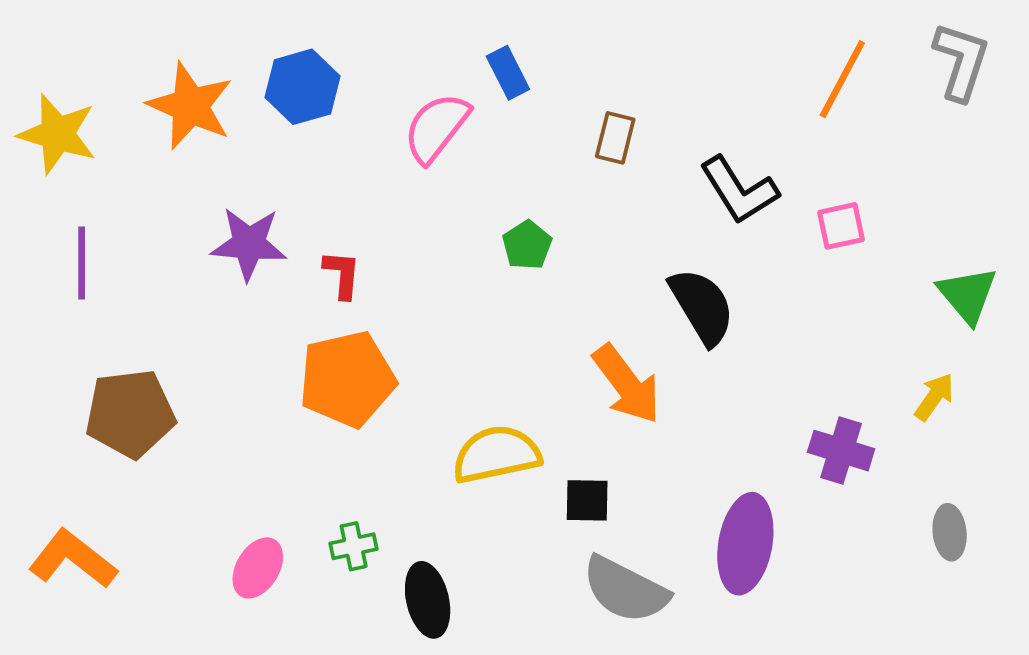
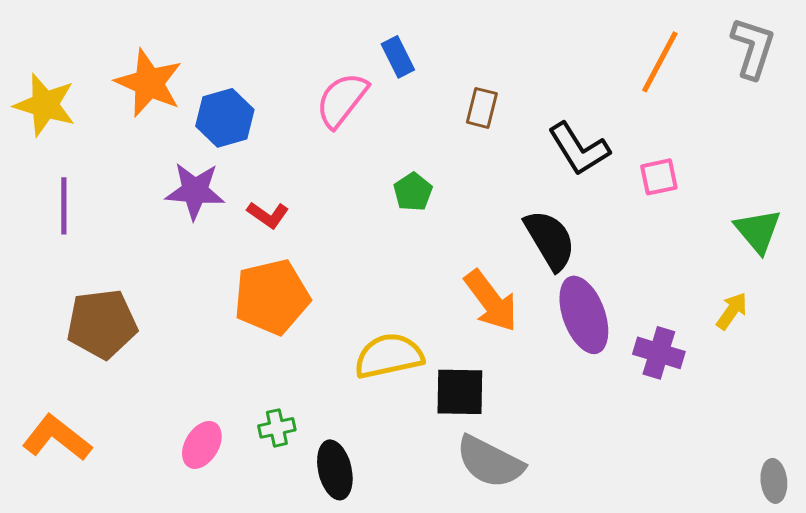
blue hexagon: (302, 87) -> (225, 118), moved
red L-shape: (342, 274) -> (268, 215), turned 120
black square: (587, 500) -> (460, 392), size x1.4
gray ellipse: (950, 532) -> (774, 481), moved
purple ellipse: (745, 544) -> (584, 315), moved, turned -30

